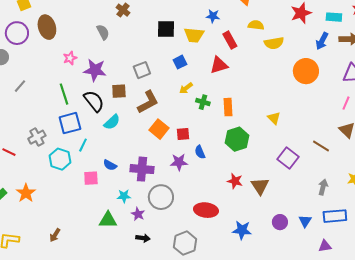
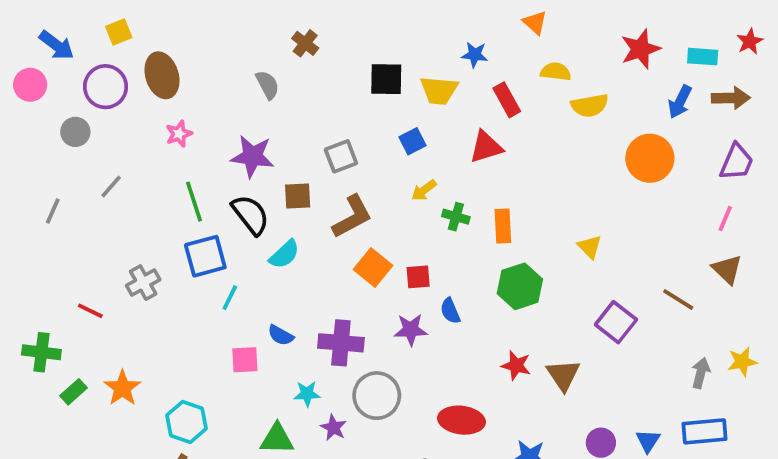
pink star: (70, 58) -> (179, 134), moved
cyan hexagon: (60, 159) -> (186, 422), moved
gray arrow: (323, 187) -> (701, 373), moved

